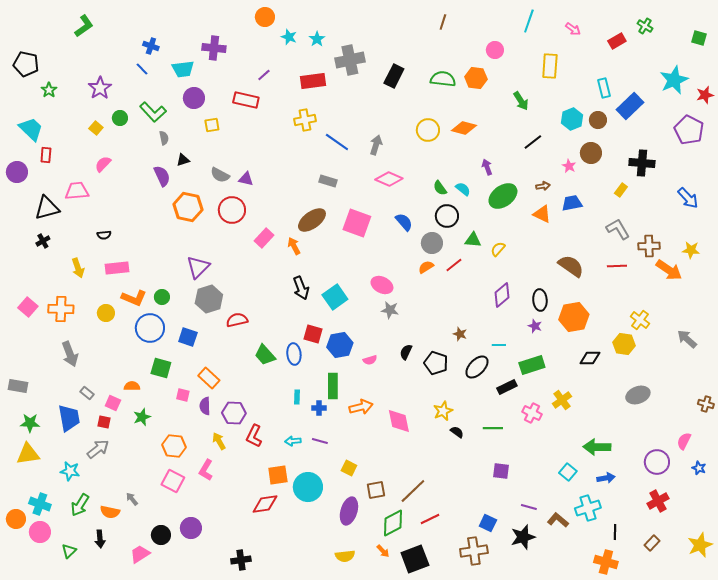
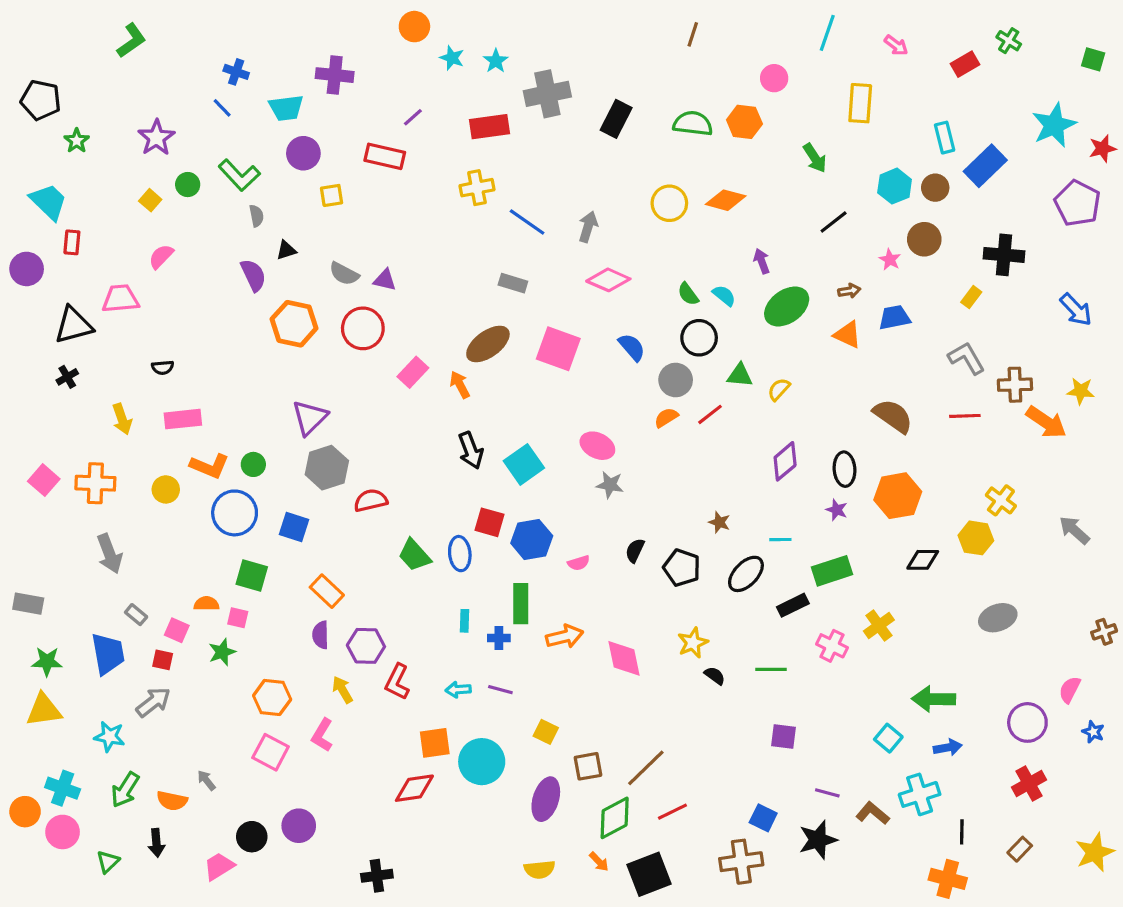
pink square: (183, 395) -> (238, 618), moved
brown cross: (706, 404) -> (1104, 632), turned -35

